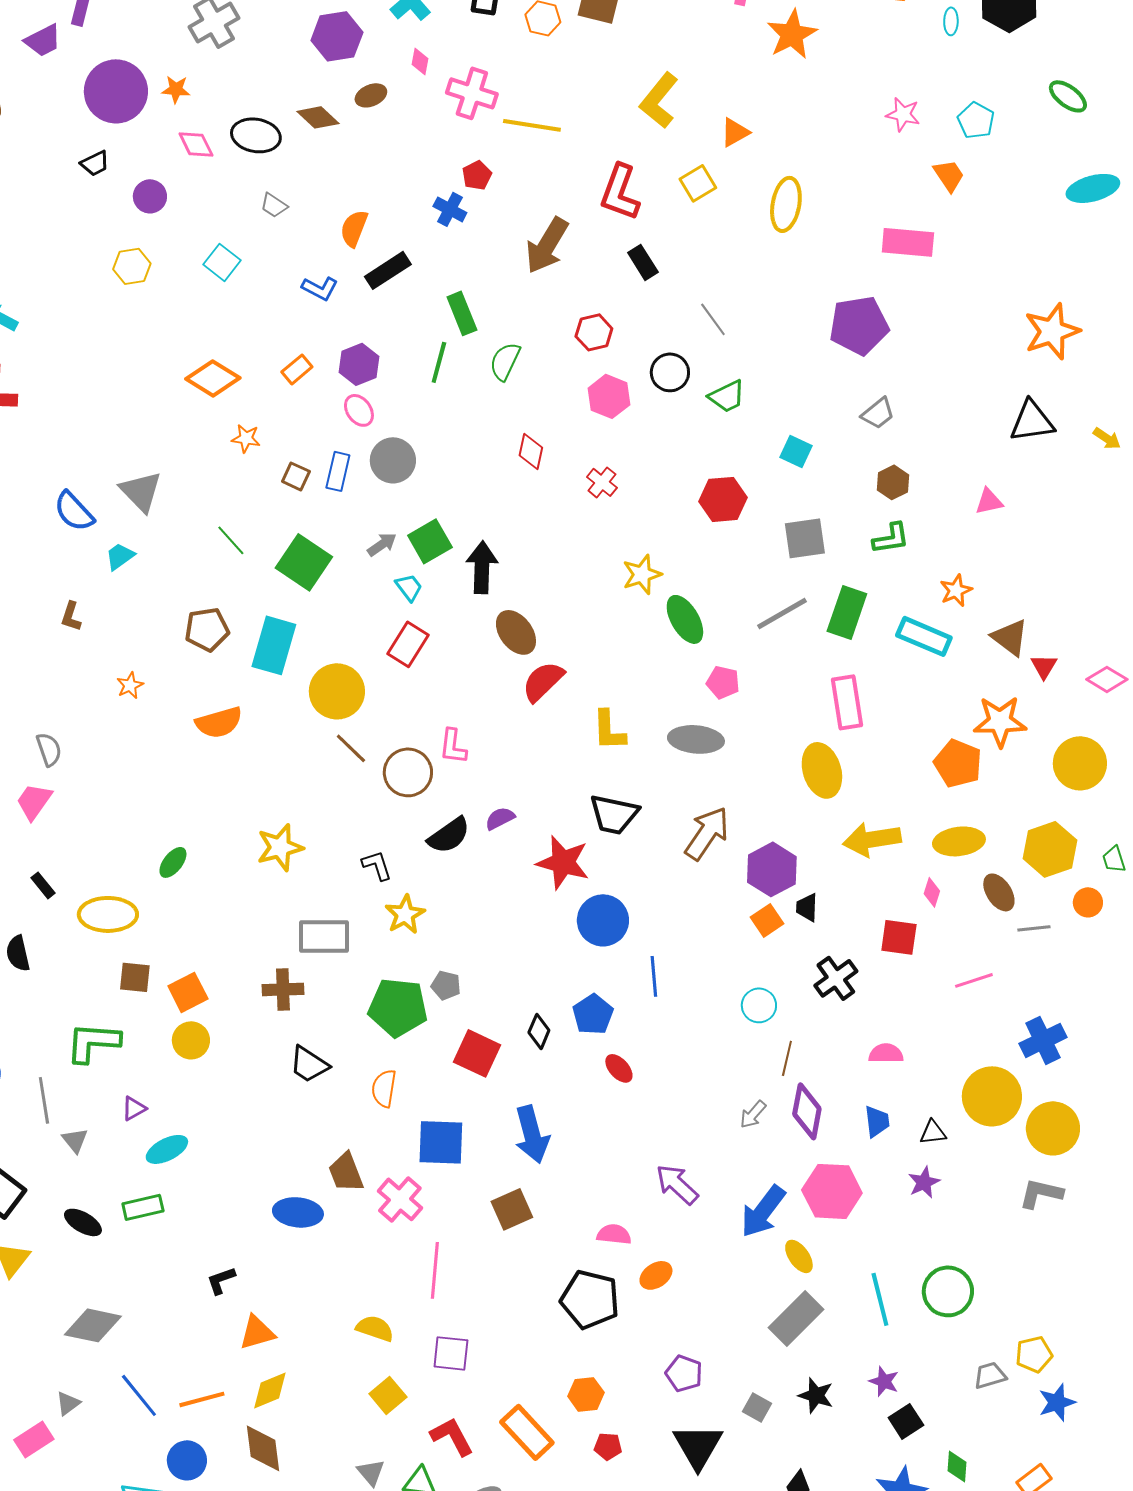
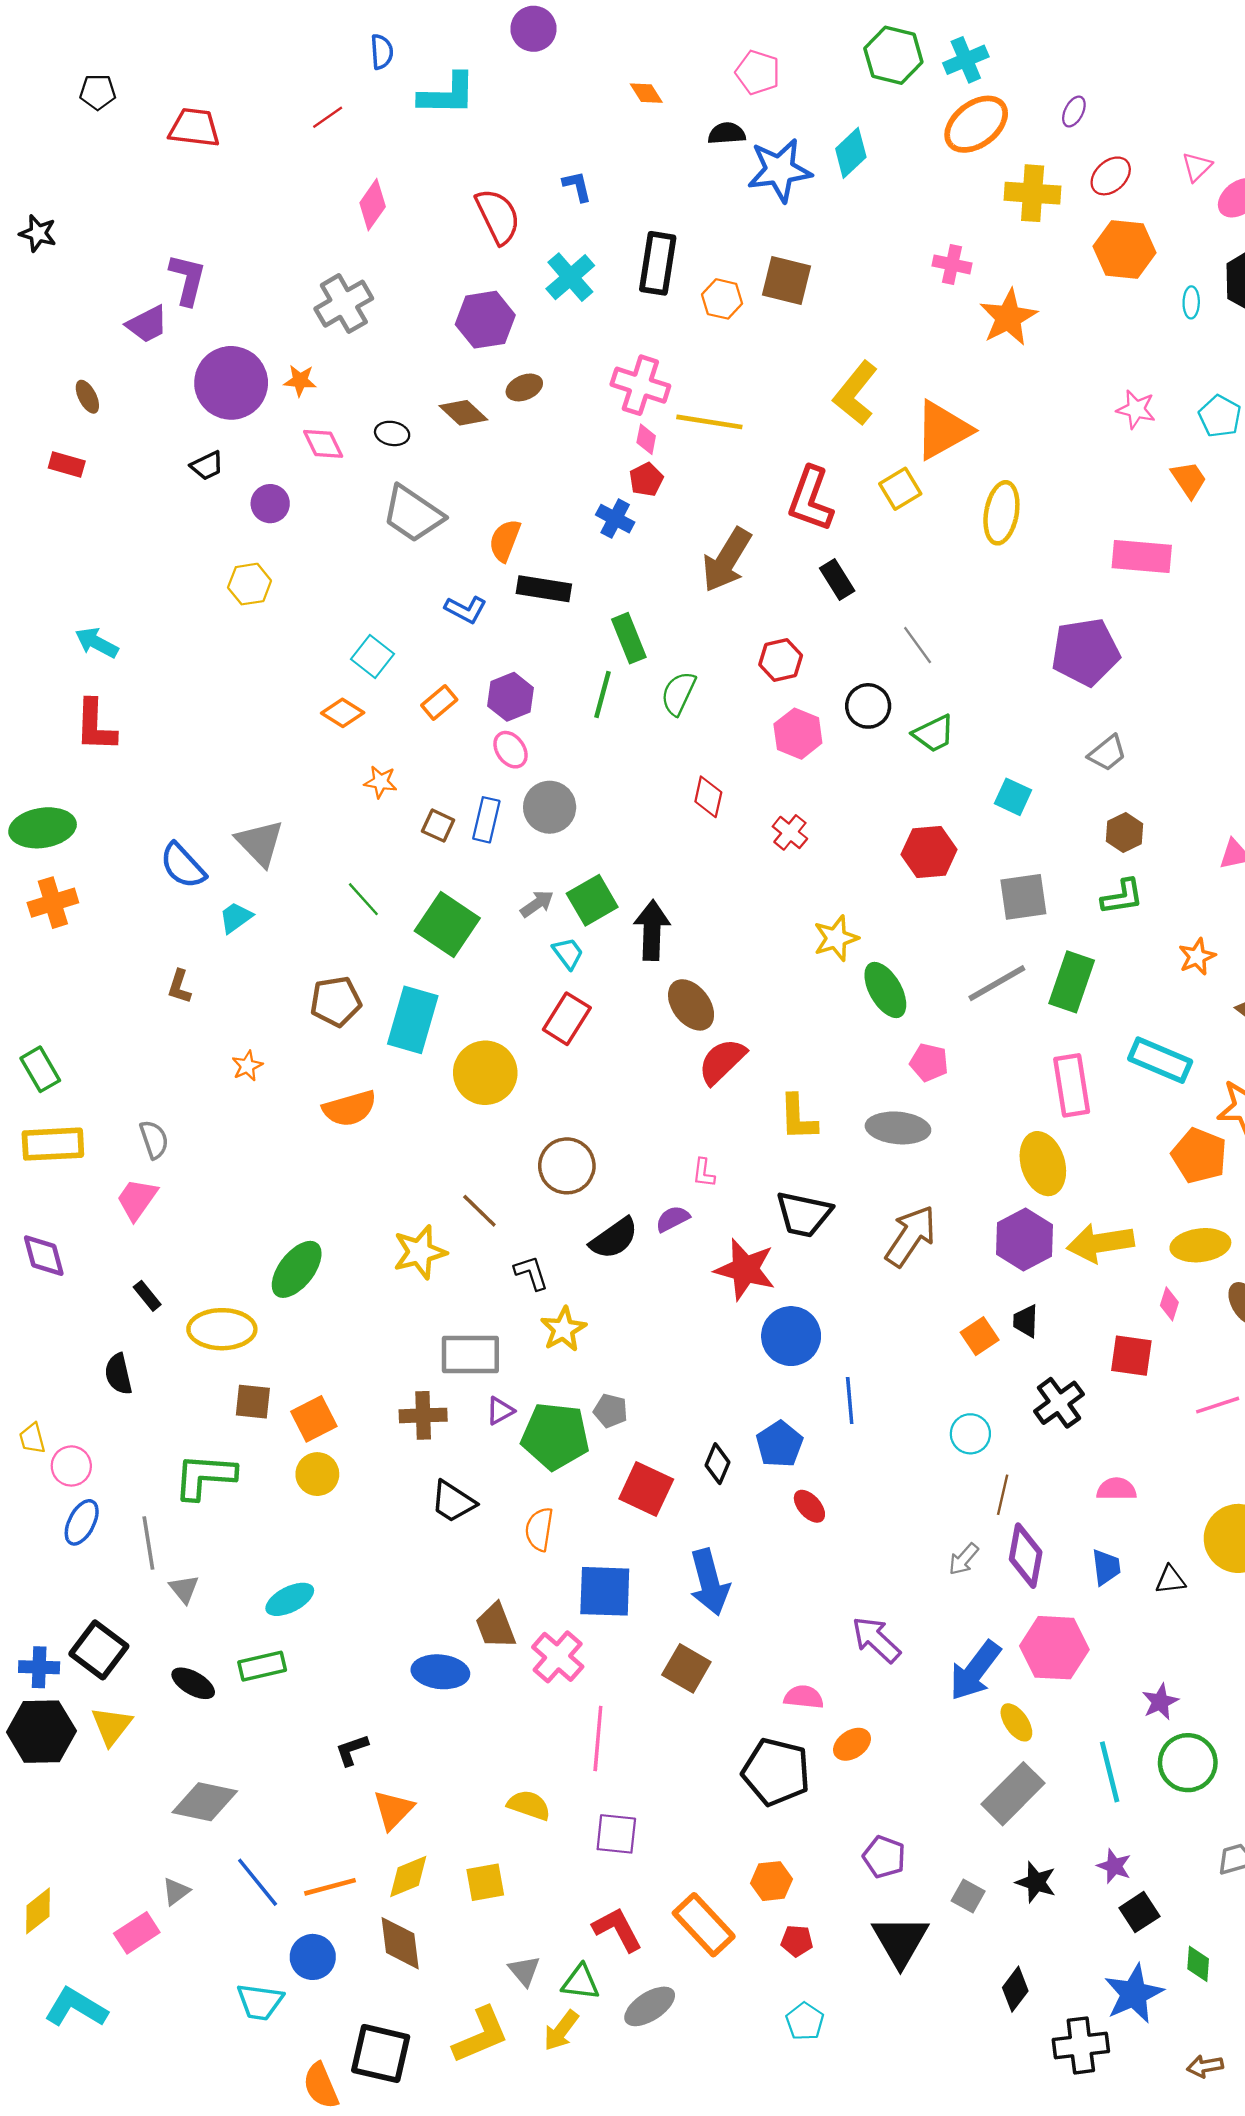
pink diamond: (420, 61) -> (646, 439), moved
orange triangle: (735, 132) -> (943, 430), size x1.8
black ellipse: (256, 135) -> (392, 433), size x0.6
gray trapezoid: (274, 205) -> (413, 514), size x2.0
cyan square: (222, 262) -> (373, 657), moved
black rectangle: (388, 270) -> (544, 589), turned 42
orange diamond: (213, 378) -> (343, 713), size x0.7
cyan rectangle: (924, 636) -> (1160, 1060), moved
pink L-shape: (453, 746) -> (704, 1173), moved, size x0.7
brown line: (351, 748) -> (479, 1211), moved
green ellipse: (173, 862) -> (297, 1269), size x1.6
purple hexagon: (772, 869) -> (1024, 1239), moved
purple triangle: (134, 1108) -> (500, 1411), moved
purple star: (924, 1182) -> (1160, 1702), moved
brown square: (512, 1209) -> (686, 1668), turned -36
orange triangle: (257, 1332) -> (393, 1810), turned -30
yellow square: (388, 1395) -> (485, 1882), moved, turned 30

